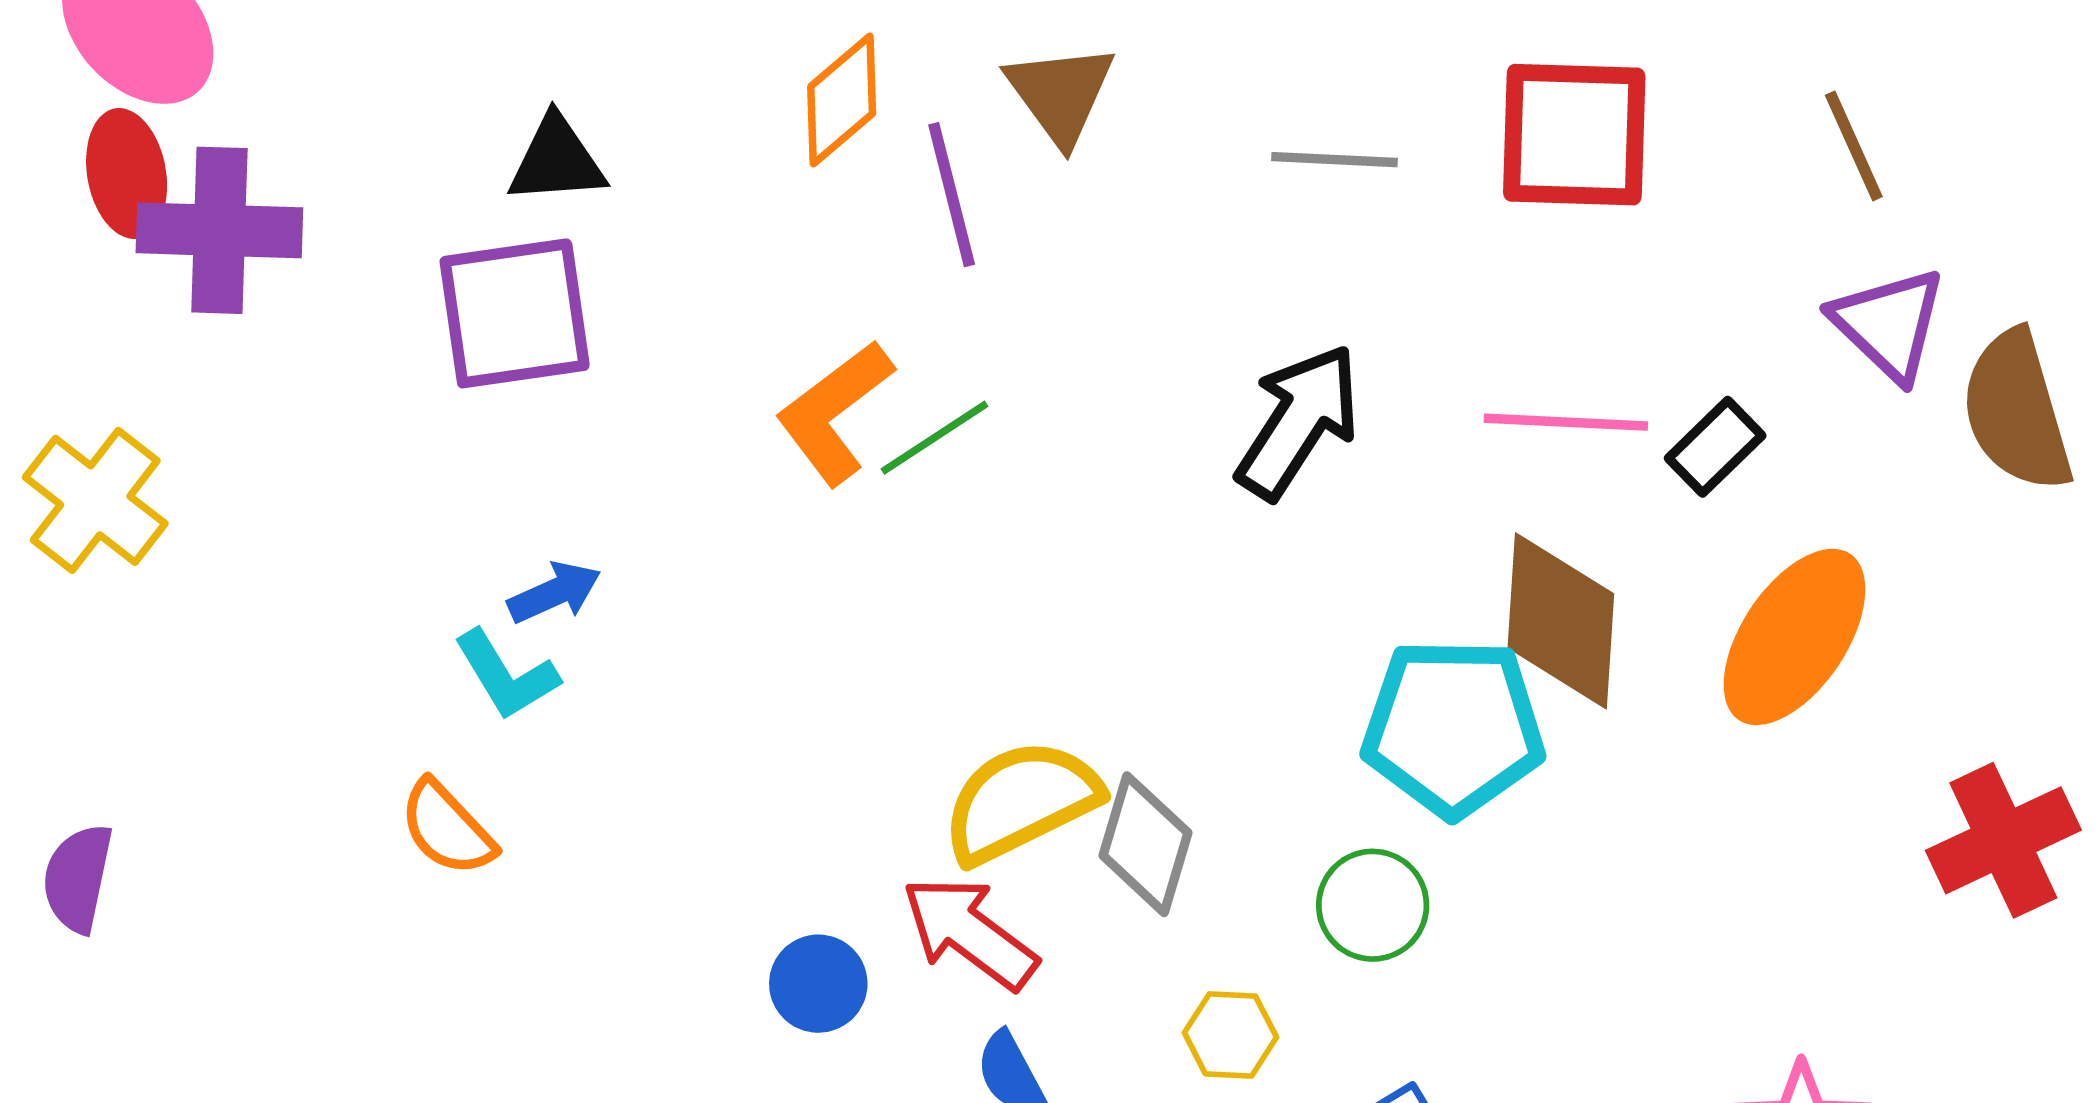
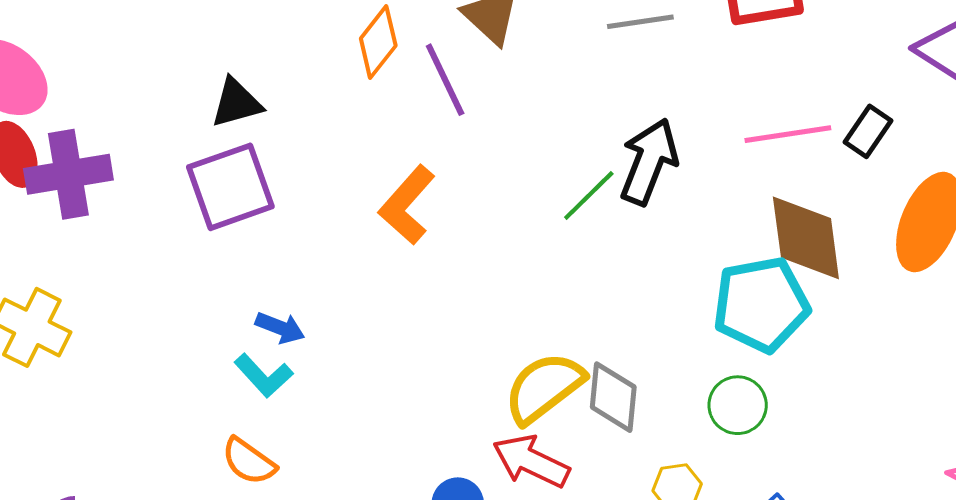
green line: (934, 438) -> (589, 195), moved
blue arrow: (554, 593) -> (280, 328), turned 57

